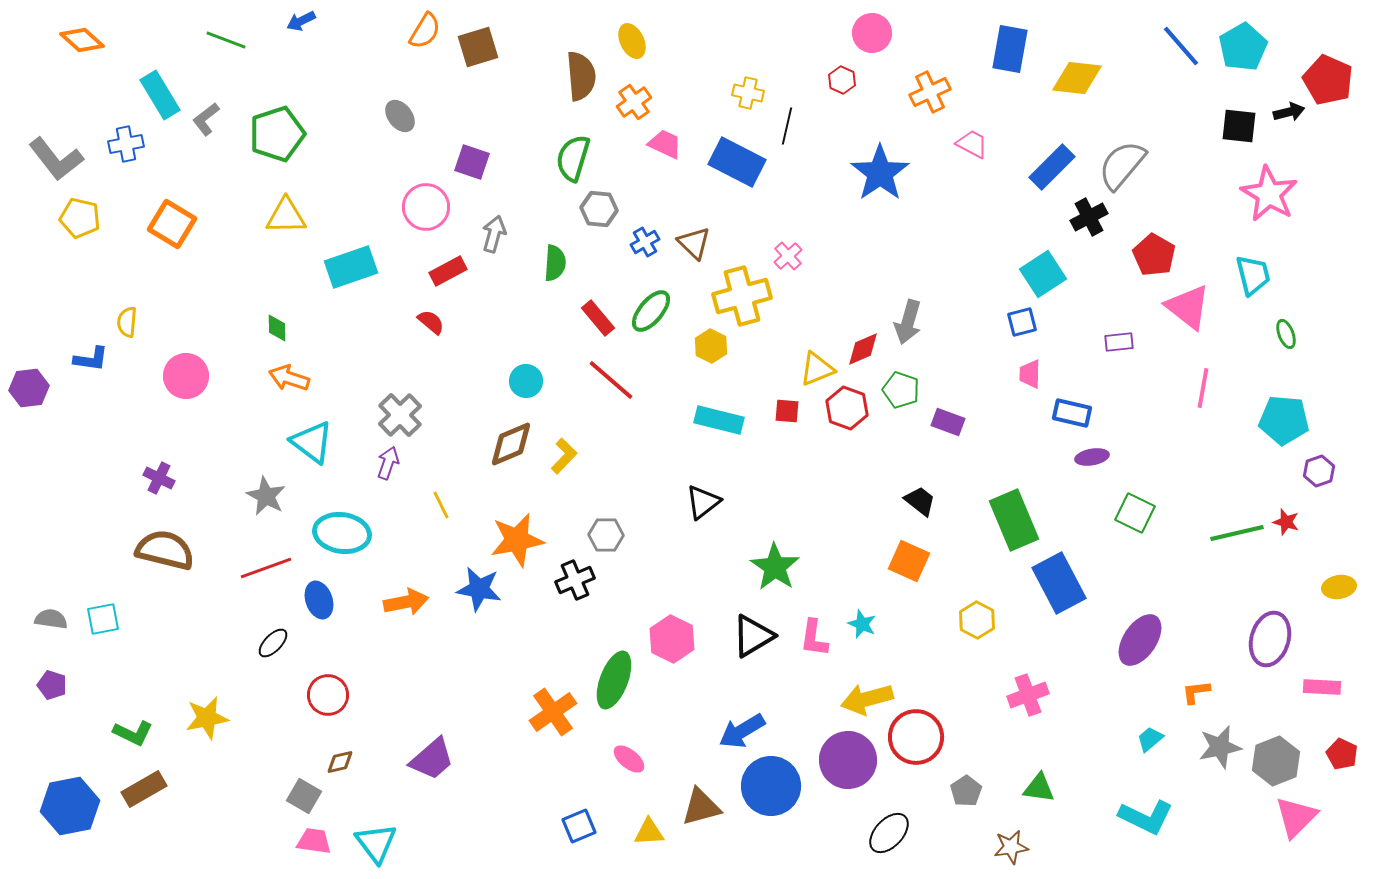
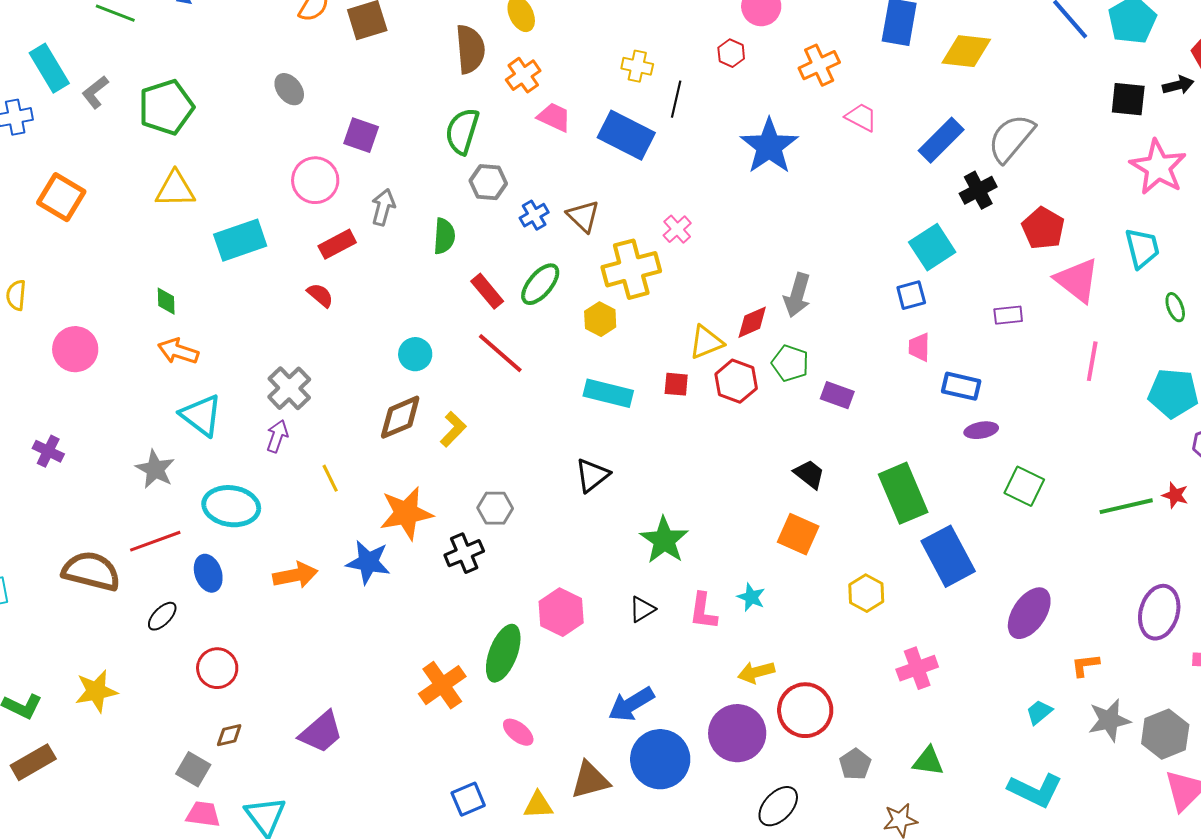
brown semicircle: (165, 550) -> (91, 571), moved
black triangle: (753, 636) -> (642, 609), size x0.6
yellow arrow: (867, 699) -> (756, 672), size x0.7

